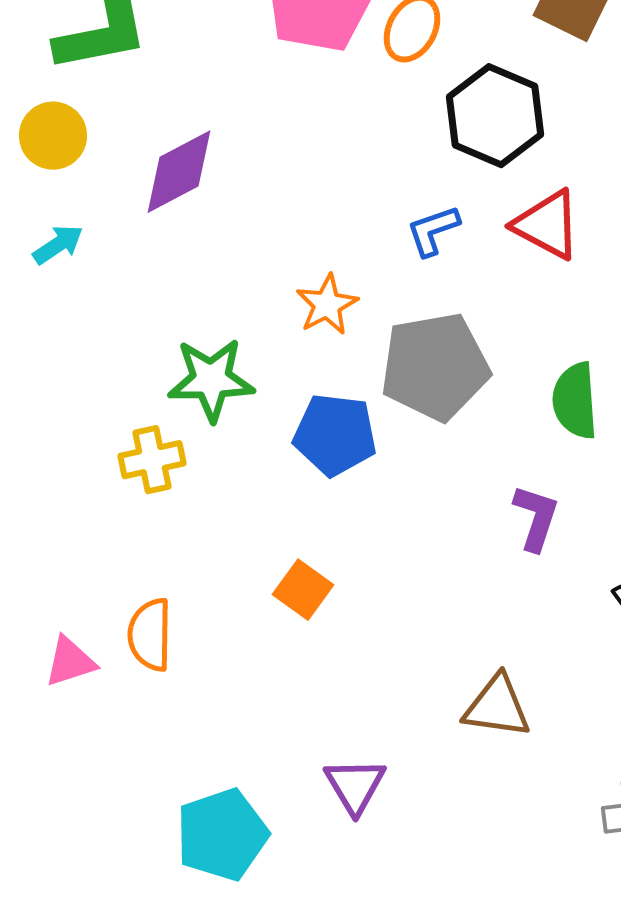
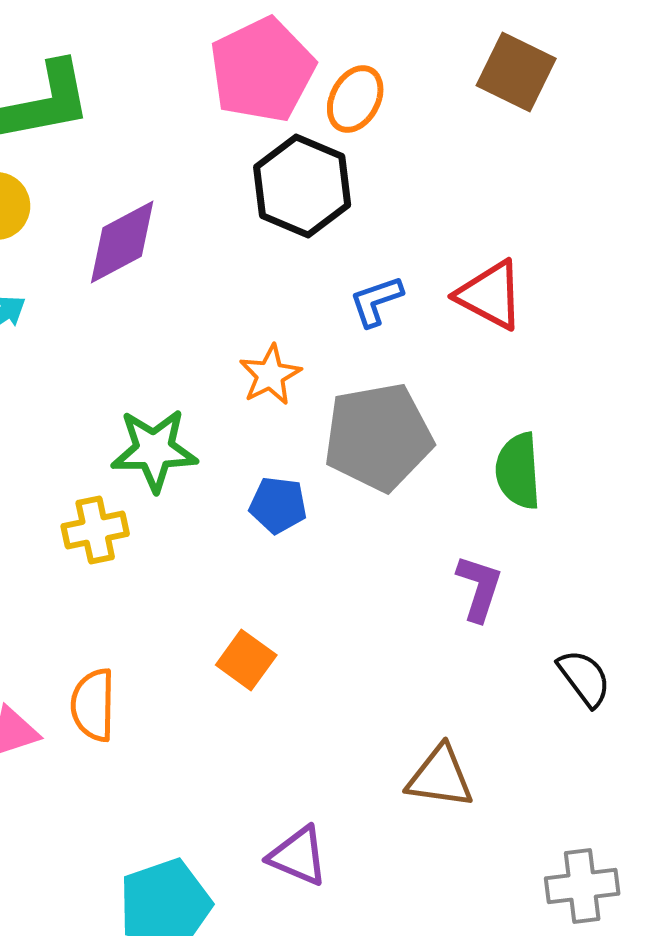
black hexagon: (495, 116) -> (302, 186), moved
blue pentagon: (335, 435) -> (278, 505), size x0.7
purple triangle: (355, 786) -> (298, 856), turned -36

